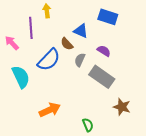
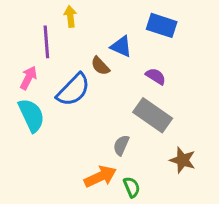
pink arrow: (12, 43) -> (28, 78), moved, turned 70
gray semicircle: (80, 60) -> (121, 145), moved
orange arrow: (50, 110) -> (100, 177), moved

